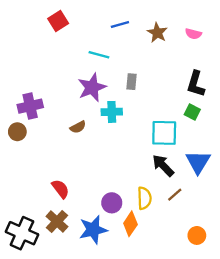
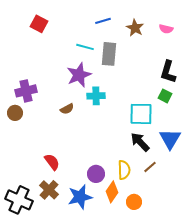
red square: (58, 21) -> (39, 24), moved, turned -30
gray rectangle: (132, 82) -> (109, 54), moved, size x1.6
orange circle: (197, 235) -> (134, 202), moved

